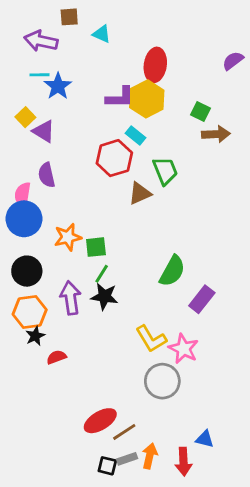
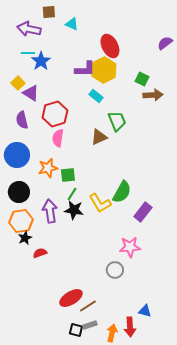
red ellipse: (155, 65) -> (110, 46), turned -35
red hexagon: (114, 158) -> (55, 114), moved
purple semicircle: (47, 175) -> (22, 120), moved
pink semicircle: (23, 195) -> (58, 138), moved
yellow L-shape: (151, 339) -> (100, 203), moved
pink star: (184, 349) -> (130, 247), turned -30
gray circle: (162, 381) -> (115, 270), size x0.7
orange arrow: (150, 456) -> (112, 333), moved

